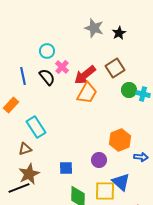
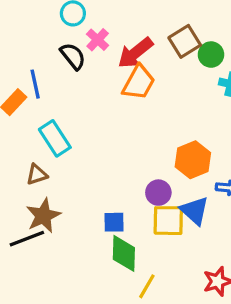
blue line: (23, 76) -> (35, 84), moved
green circle: (129, 90) -> (211, 55), moved
blue square: (66, 168) -> (114, 222), moved
blue triangle: (121, 182) -> (195, 211), moved
yellow square: (105, 191) -> (168, 221), moved

